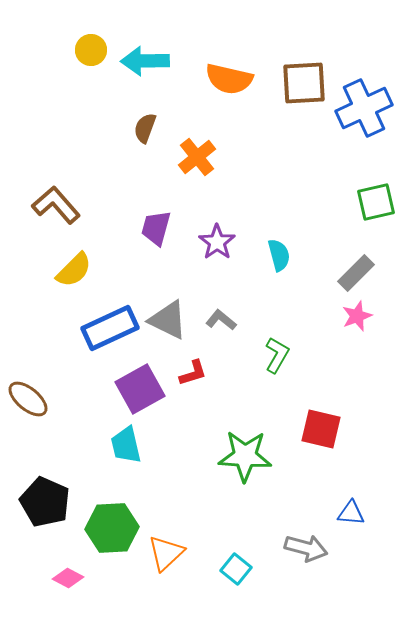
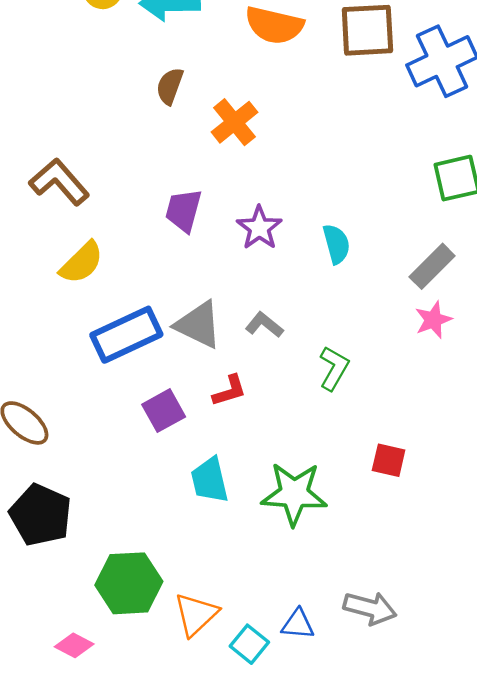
purple square: (140, 389) -> (164, 411), size x0.7
red square: (321, 429) -> (389, 460), size x0.7
cyan trapezoid: (126, 445) -> (210, 480), moved
black pentagon: (45, 502) -> (41, 515), moved
blue triangle: (351, 513) -> (298, 624), moved
cyan square: (236, 569) -> (249, 644), moved

